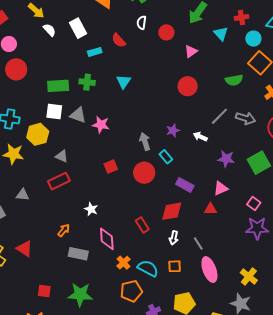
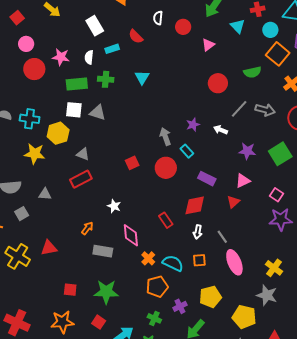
white semicircle: (49, 30) -> (89, 57), moved, turned -128
red circle: (188, 86) -> (218, 83), moved
pink star: (101, 125) -> (61, 57), moved
red triangle: (210, 209) -> (233, 202), turned -40
red triangle: (24, 249) -> (49, 248), turned -42

